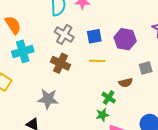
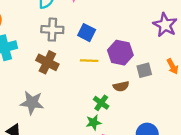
gray cross: (64, 35) -> (52, 30), turned -30
blue square: (94, 36) -> (87, 33), turned 35
purple hexagon: (125, 39) -> (120, 53), moved

